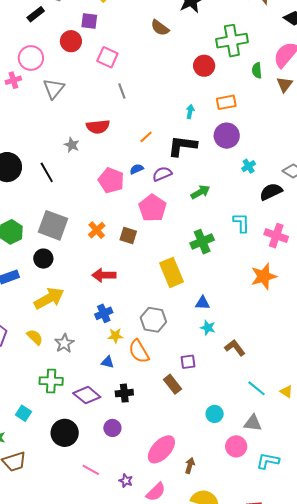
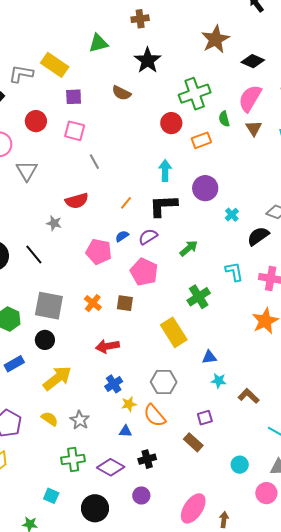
purple square: (89, 21) -> (74, 97), moved
orange rectangle: (226, 102) -> (201, 140), moved
cyan arrow: (190, 111) -> (165, 171), size x1.5

